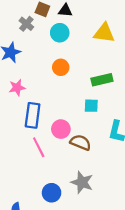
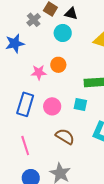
pink star: (17, 88) -> (39, 72), moved
pink circle: (61, 129) -> (52, 106), moved
pink line: (39, 147) -> (25, 145), moved

